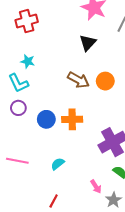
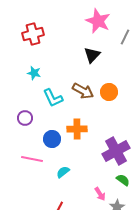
cyan L-shape: (18, 83) -> (53, 98), moved
blue circle: (46, 119) -> (52, 139), moved
pink line: (17, 161) -> (32, 159), moved

